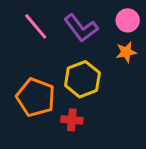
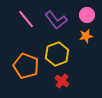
red cross: (72, 120) -> (62, 81), moved, turned 32

